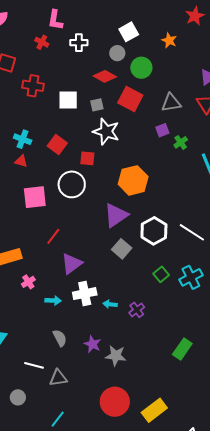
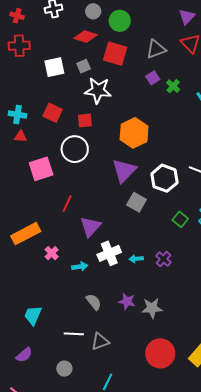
red cross: (33, 86) -> (19, 46), moved

